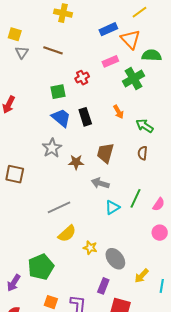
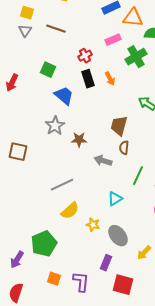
yellow square: (15, 34) -> (27, 13), moved
orange triangle: (130, 39) -> (133, 18), turned -40
green square: (58, 92) -> (48, 70), moved, turned 35
orange arrow: (118, 112) -> (110, 79), moved
black rectangle: (85, 117) -> (88, 79), moved
brown trapezoid: (105, 153) -> (119, 126), moved
brown semicircle: (143, 153) -> (124, 148), moved
cyan triangle: (112, 207) -> (115, 199), moved

